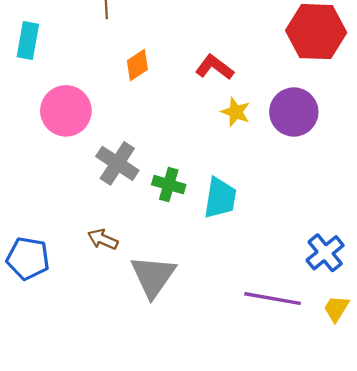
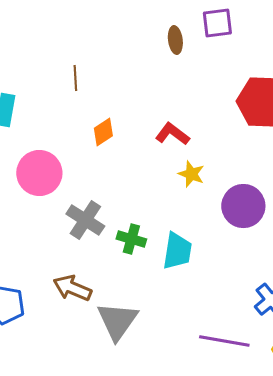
purple circle: (294, 112) -> (243, 206), moved
brown arrow: (103, 239) -> (72, 288), size x1.4

